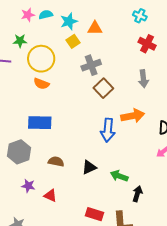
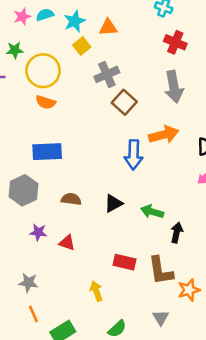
gray arrow: (143, 79) -> (174, 87), size x1.4

